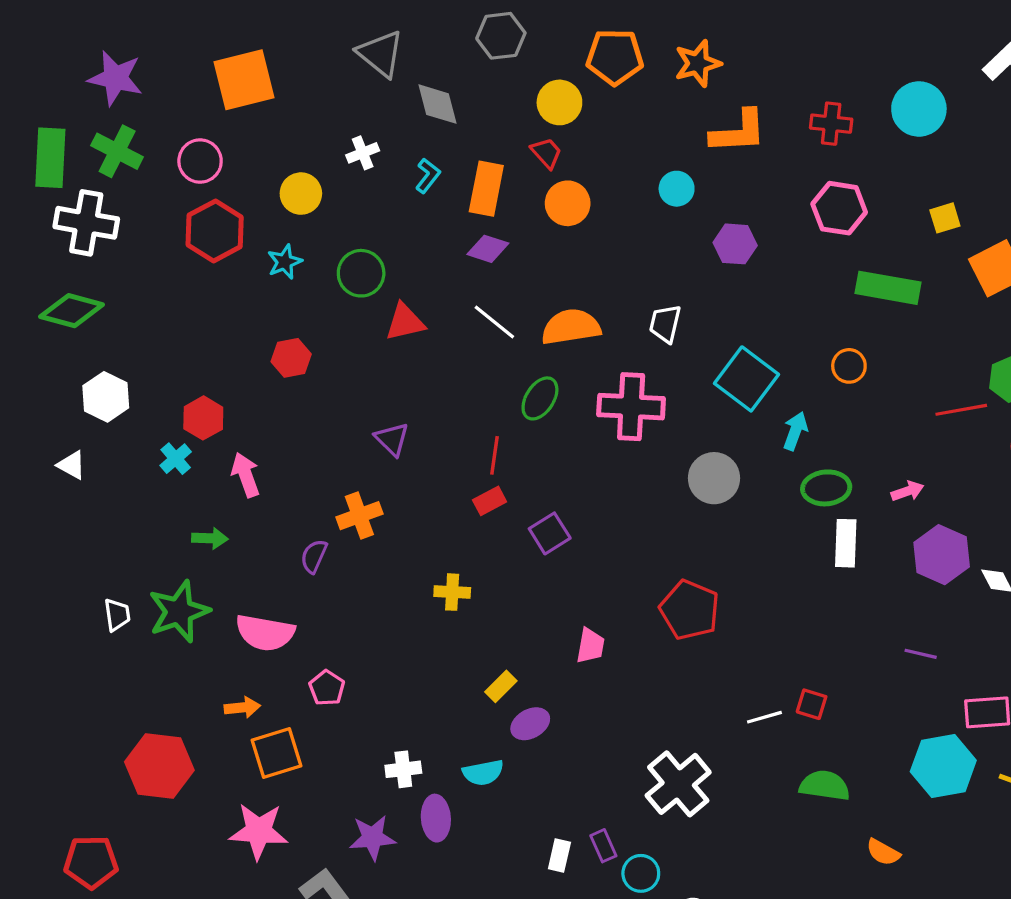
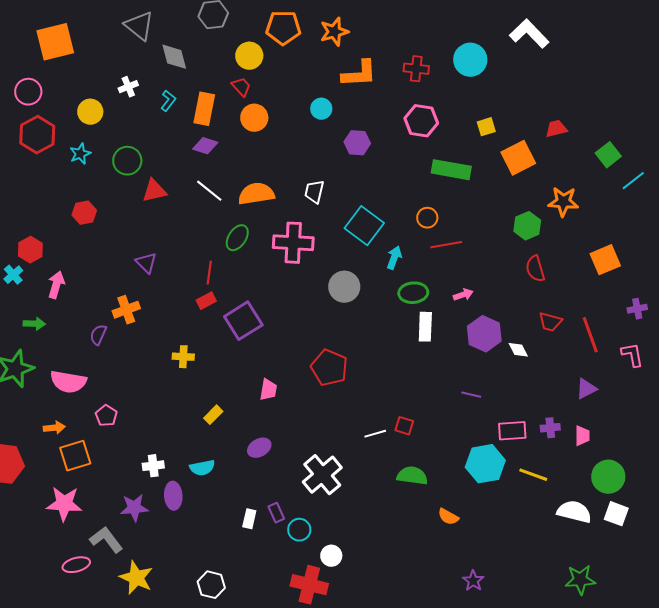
red line: (961, 410) -> (446, 245), moved
pink arrow: (246, 475) -> (56, 285), turned 36
purple square: (550, 533) -> (243, 321), size x1.5
purple ellipse: (530, 724) -> (259, 448), moved

